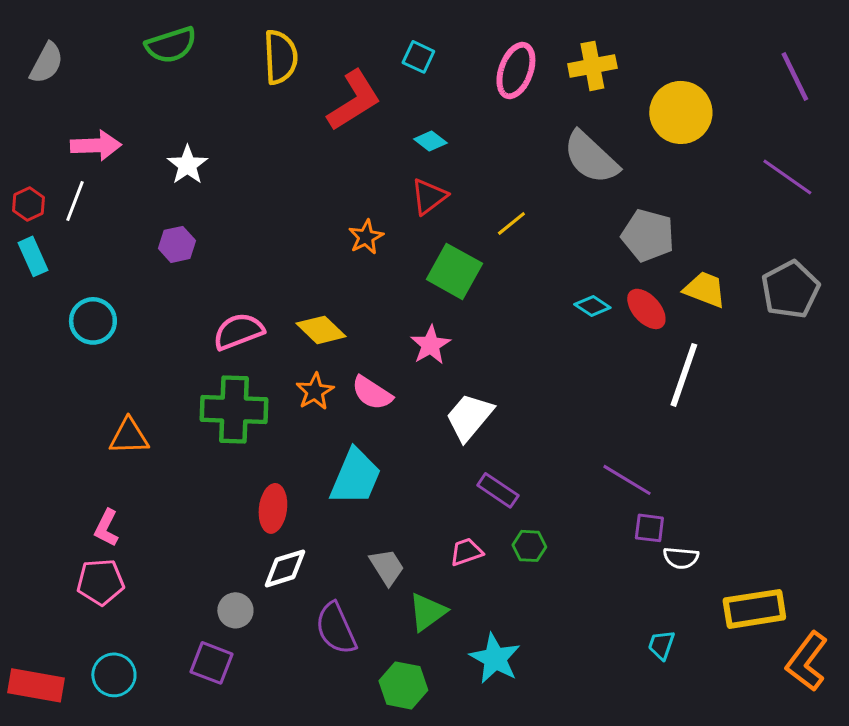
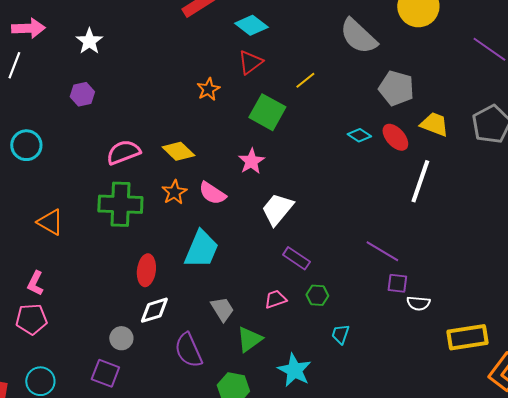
cyan diamond: (430, 141) -> (251, 25), size x1.5
orange triangle: (129, 436) -> (50, 222), turned 32
cyan trapezoid: (661, 645) -> (340, 334), moved

